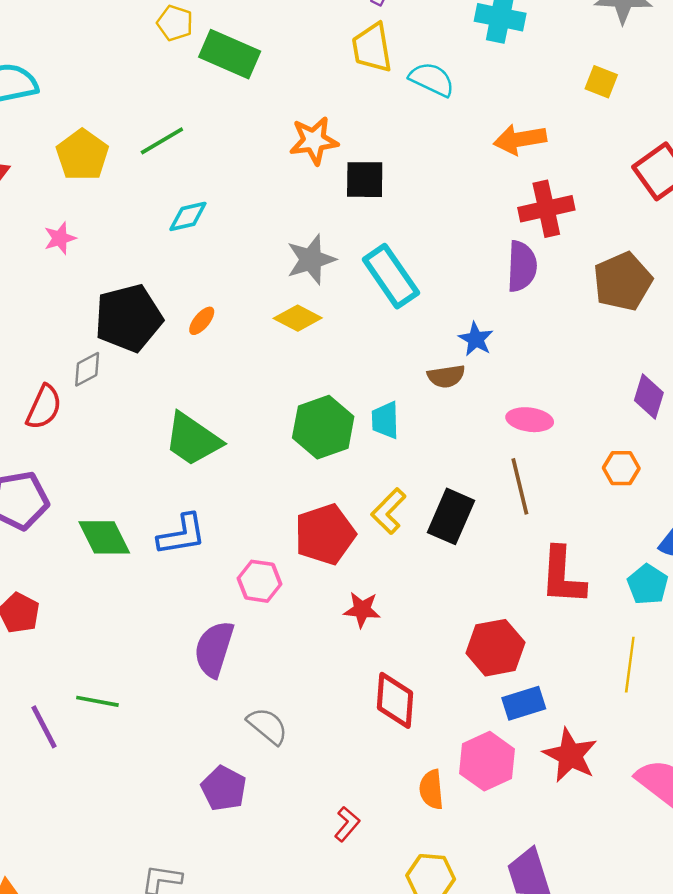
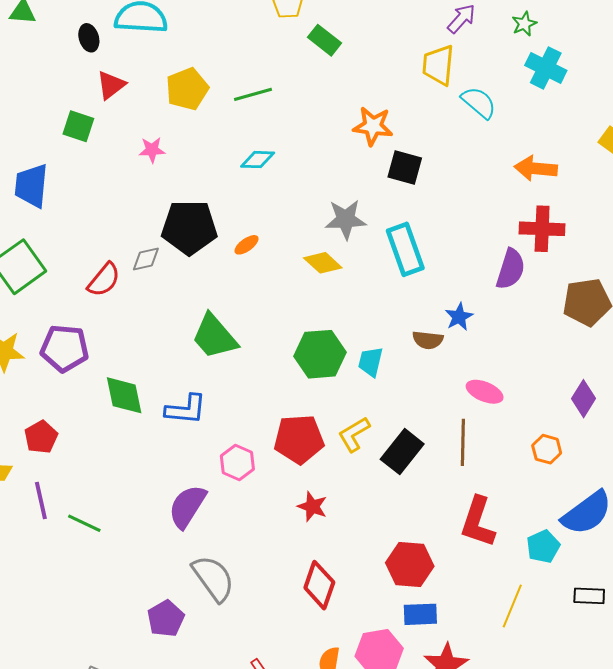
green rectangle: (230, 54) -> (325, 40), size x0.7
gray semicircle: (267, 726) -> (213, 578), size x1.4
purple line: (44, 727) -> (41, 500), moved

